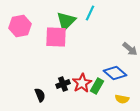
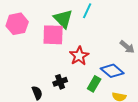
green triangle: (66, 21) -> (63, 19), turned -30
red star: (82, 83) -> (79, 56), moved

